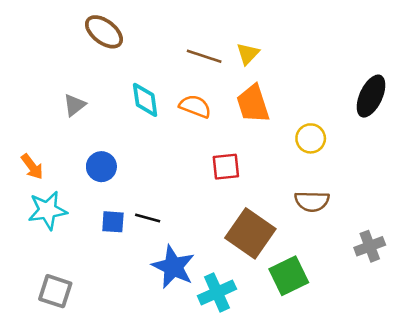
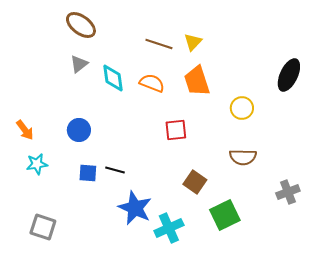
gray triangle: (74, 105) -> (79, 64), moved
cyan star: (47, 210) -> (37, 164), size x0.7
brown square: (250, 233) -> (195, 182), size x0.6

